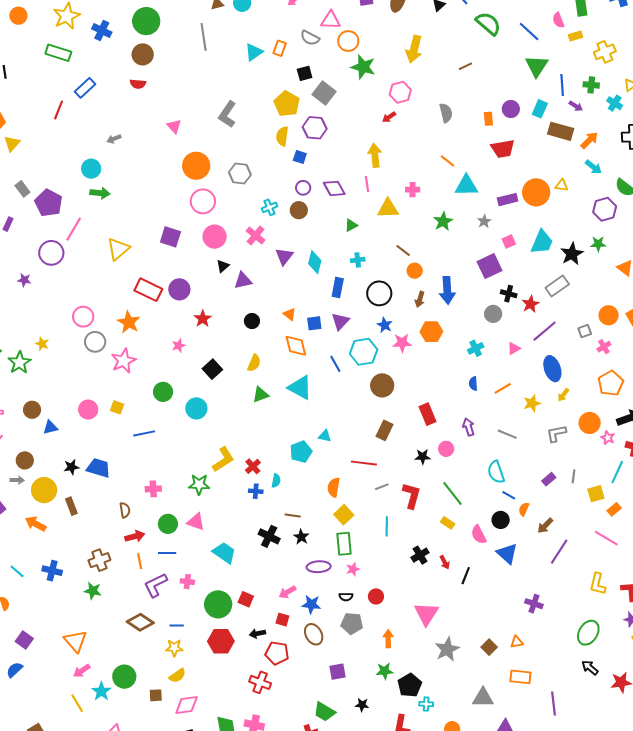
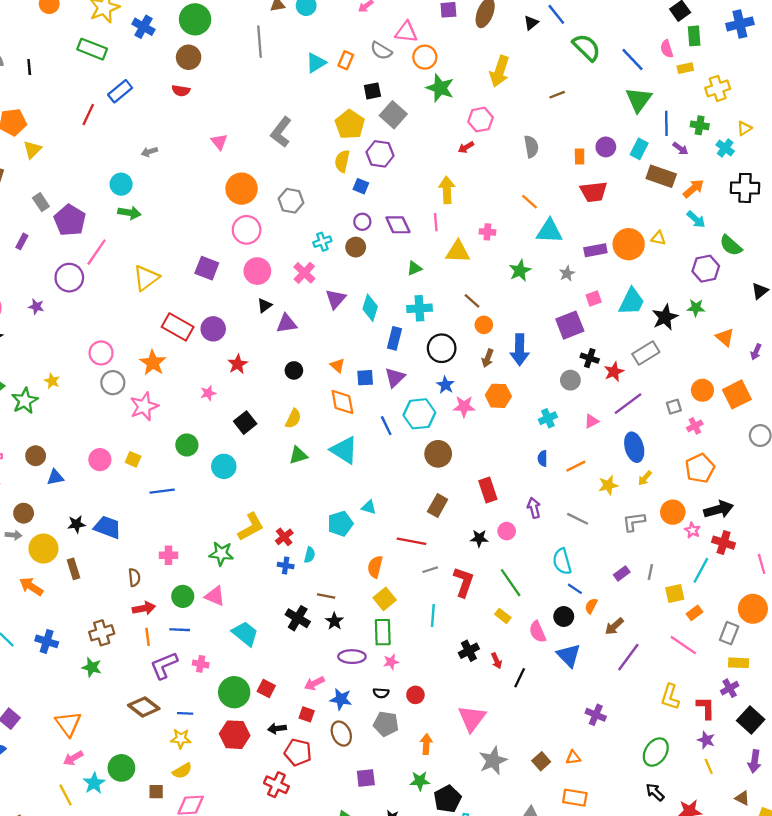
cyan cross: (358, 260) -> (419, 308), size x1.5

